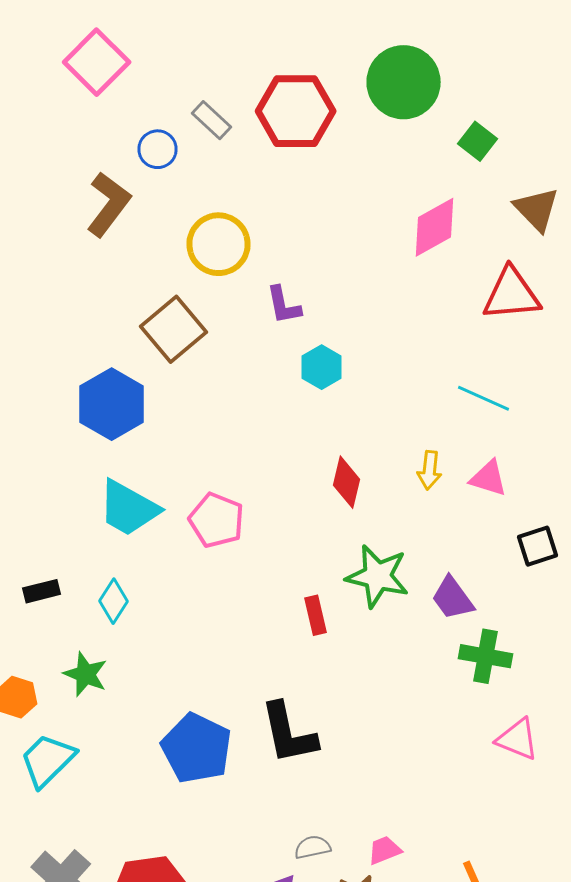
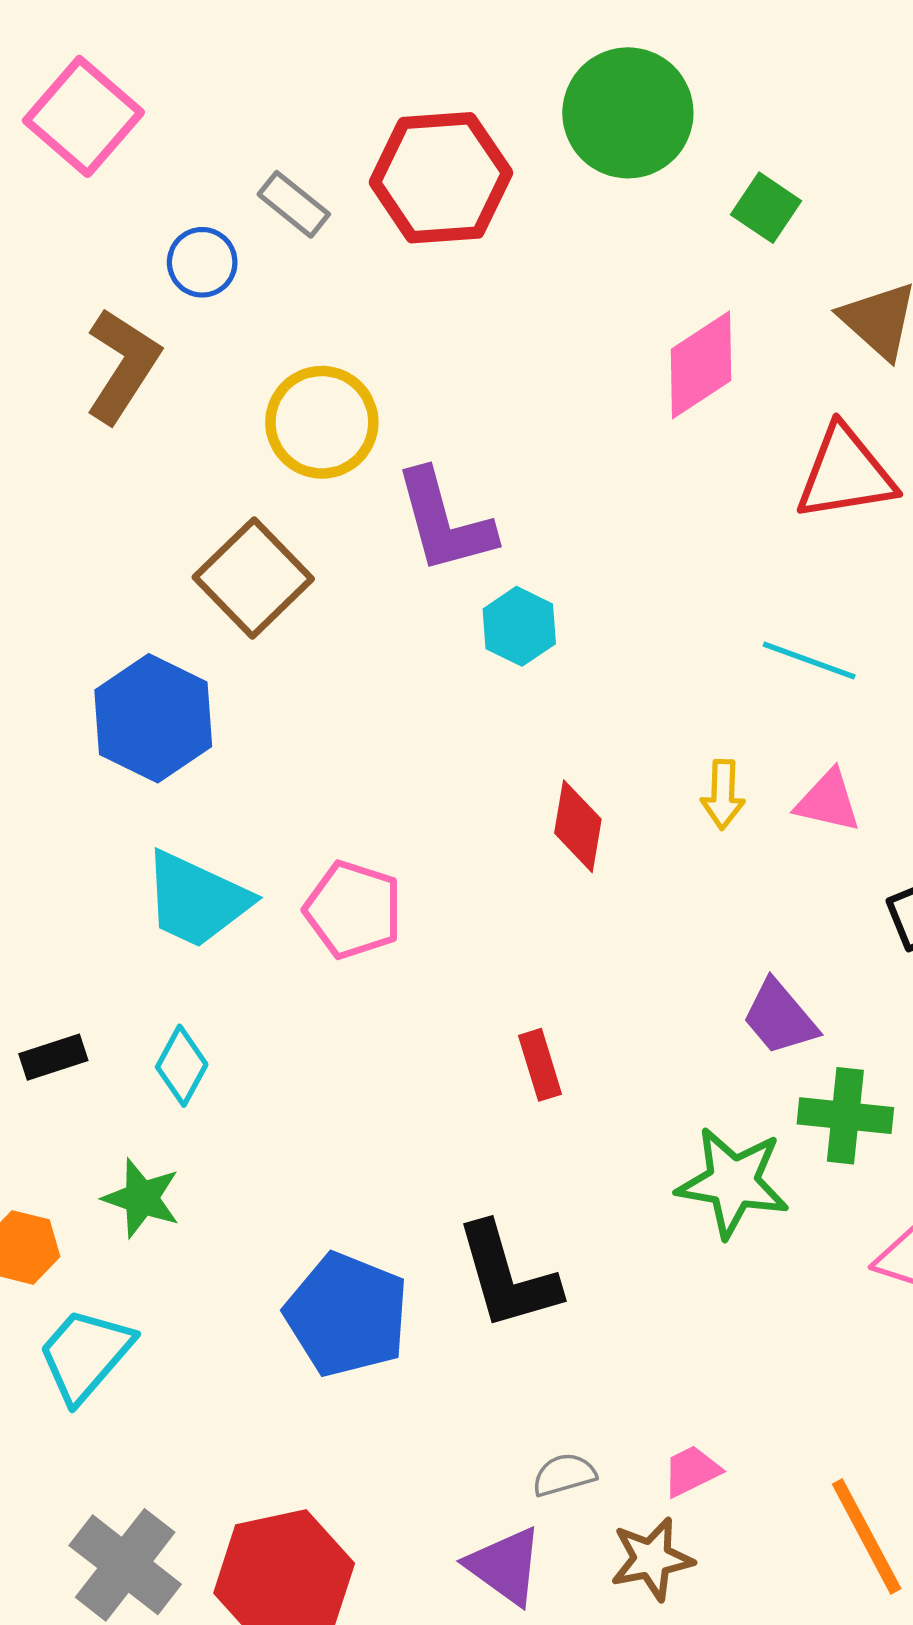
purple L-shape: (284, 305) -> (444, 522), size x1.6
green star: (378, 576) -> (733, 1182), moved

